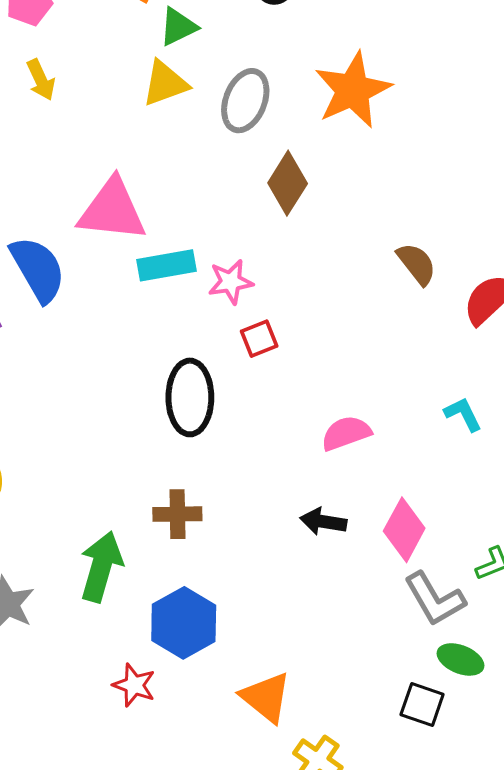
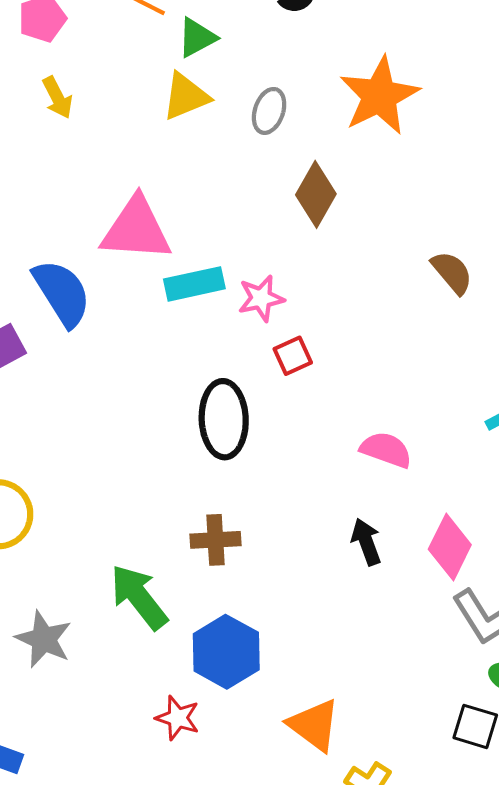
gray ellipse: (245, 101) -> (269, 111), size x0.7
pink semicircle: (346, 433) -> (386, 450), turned 42
black arrow: (323, 522) -> (366, 542), turned 63
green arrow: (101, 567) -> (139, 597), turned -52

